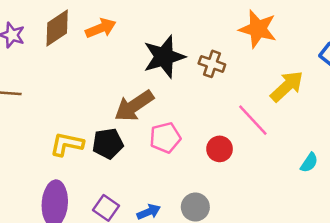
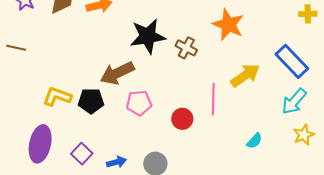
pink line: (253, 120) -> (213, 99), turned 36

